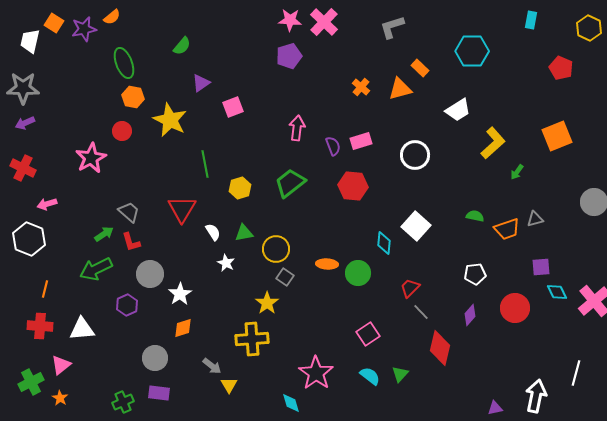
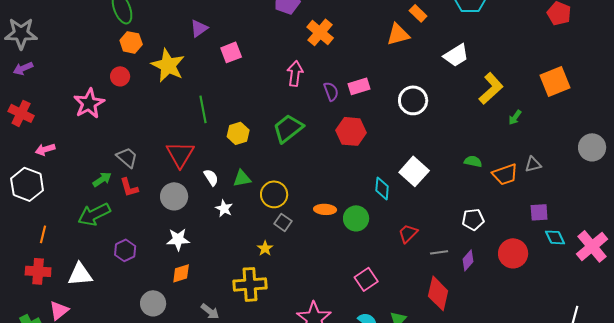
orange cross: (361, 87) -> (320, 32), moved, size x1.5
gray circle: (150, 274) -> (174, 196), moved
white star: (180, 294) -> (178, 239), turned 30
yellow star: (267, 303) -> (265, 248), size x0.7
gray line: (421, 312) -> (439, 252), moved, turned -54

